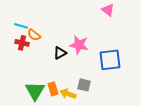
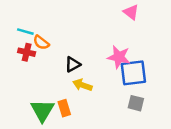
pink star: (79, 45) -> (119, 57), moved
gray square: (84, 85) -> (136, 103), moved
yellow arrow: (68, 94) -> (82, 85), moved

